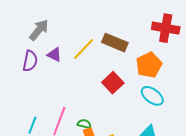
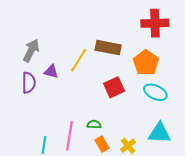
red square: (113, 83) -> (114, 87), turned 30
green semicircle: (84, 124) -> (94, 124), moved

